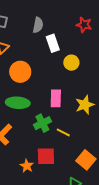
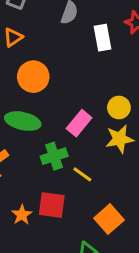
white rectangle: (53, 43) -> (102, 38), moved
yellow circle: (71, 63) -> (119, 107), moved
pink rectangle: (56, 98) -> (79, 123), turned 30

